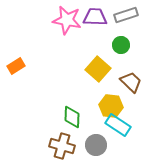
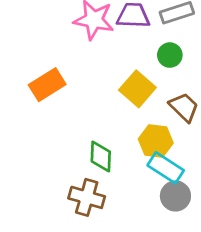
orange rectangle: (16, 66) -> (47, 85), moved, size x1.4
gray circle: (96, 145) -> (175, 196), moved

